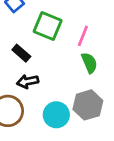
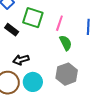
black rectangle: (21, 53) -> (12, 30), moved
cyan circle: (56, 115) -> (33, 82), moved

